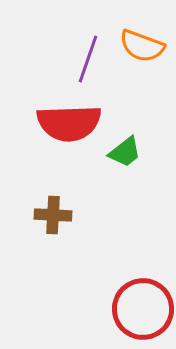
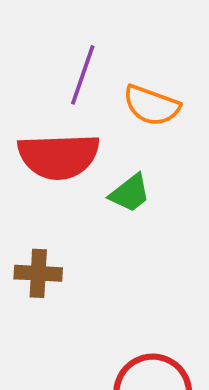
orange semicircle: (142, 46) -> (151, 105), moved

